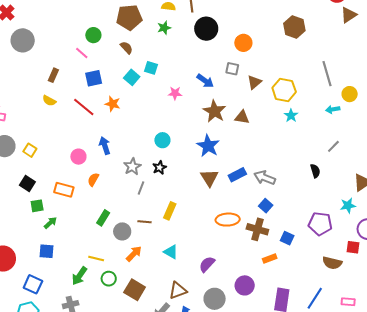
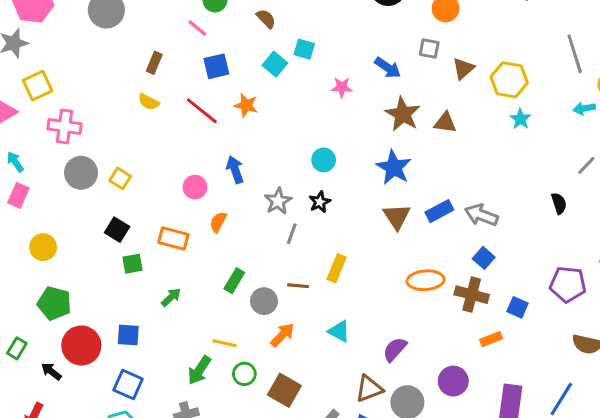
green arrow: (50, 223) -> (171, 297), moved
blue square: (46, 251) -> (128, 335), moved
brown triangle: (178, 290) -> (369, 389), moved

